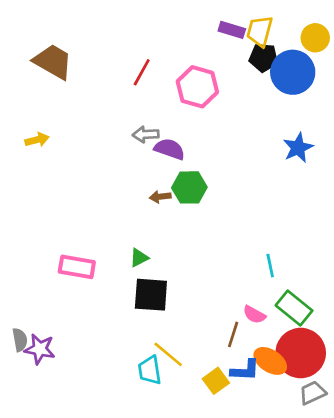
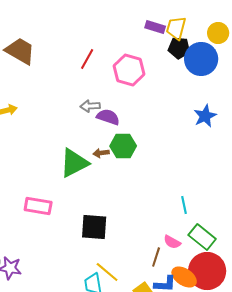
green triangle: (139, 258) -> (74, 163), moved, size x2.0

